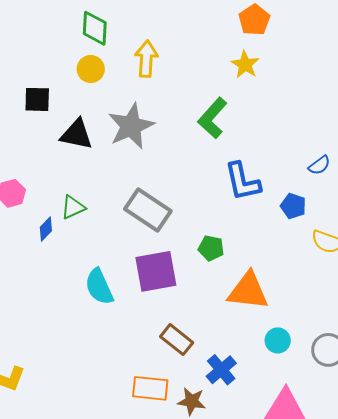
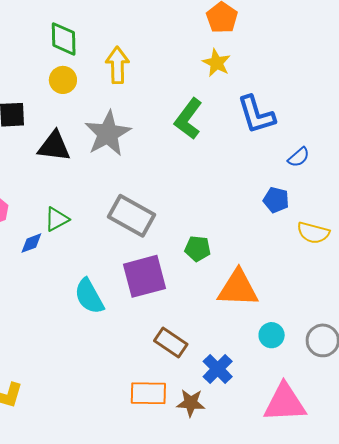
blue L-shape: (242, 182) -> (256, 115), moved
blue diamond: (46, 229) -> (31, 243), turned 30

